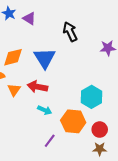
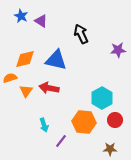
blue triangle: (45, 58) -> (56, 60), turned -45
cyan arrow: (45, 110) -> (44, 125), moved, turned 48
red circle: (100, 130) -> (115, 120), moved

